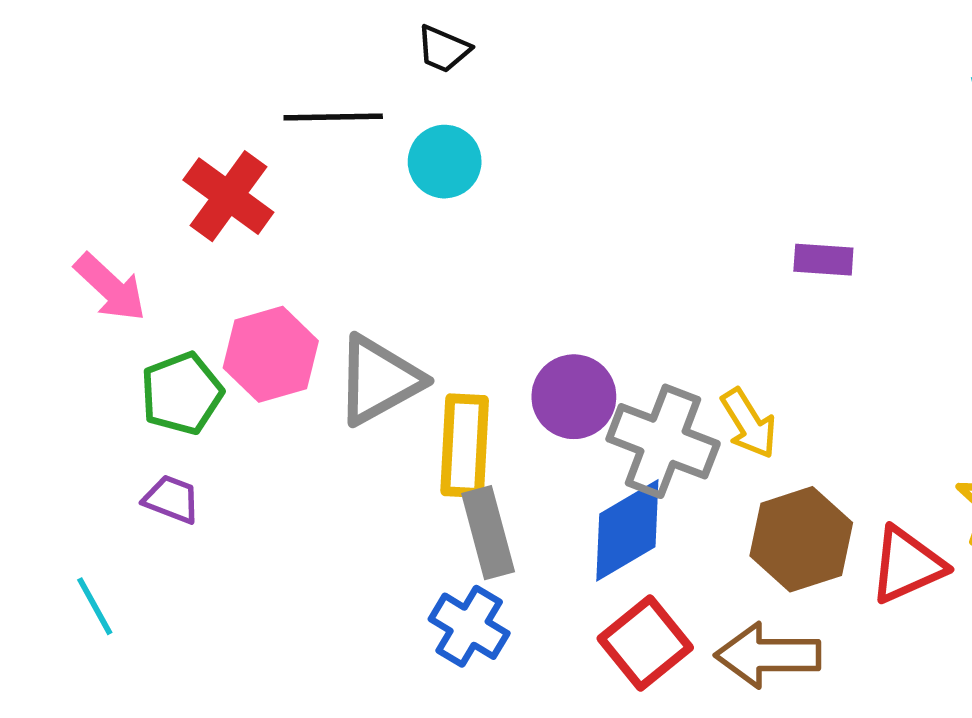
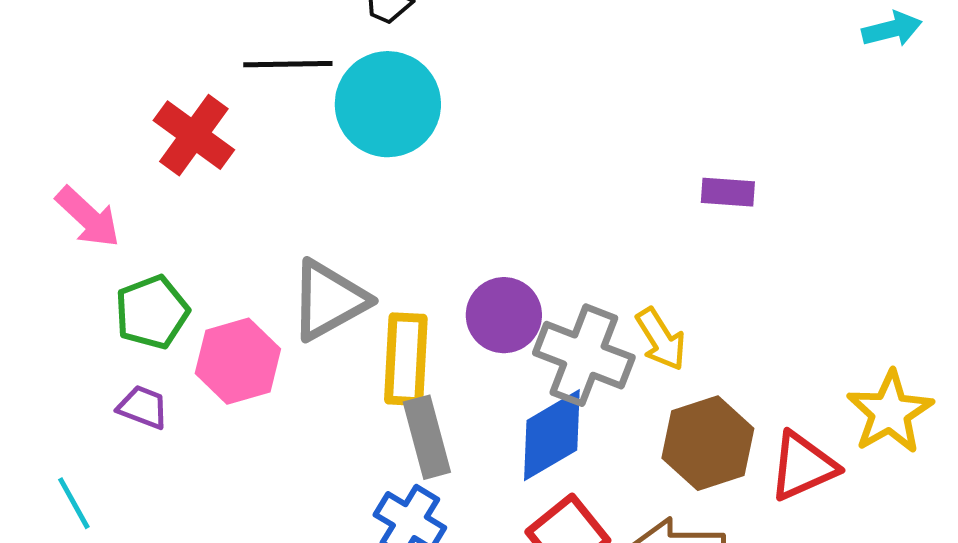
cyan circle: (445, 162) -> (388, 104), size x1.6
pink hexagon: (271, 354) -> (238, 361), moved

